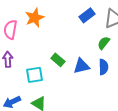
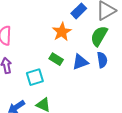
orange star: (35, 18) -> (62, 32), moved
green semicircle: (104, 43) -> (99, 36), size x1.5

